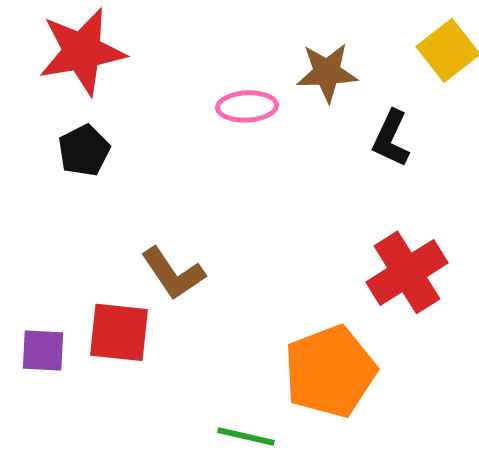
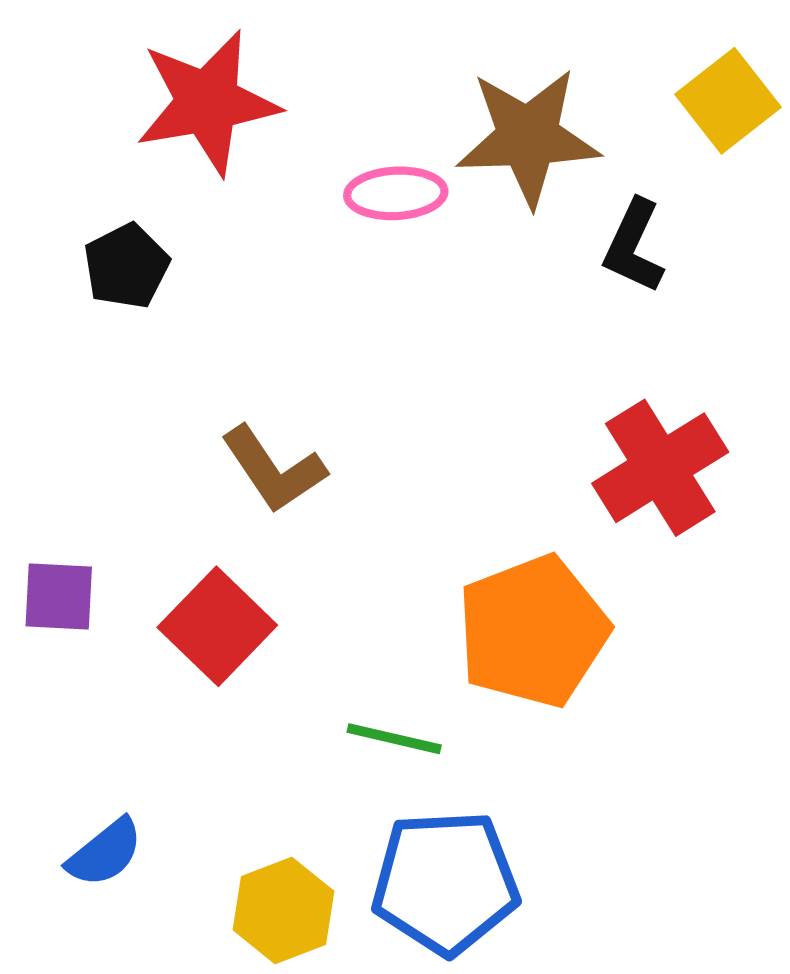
red star: (82, 51) -> (207, 102), moved
brown star: (327, 72) -> (528, 137), size x1.4
red square: (119, 332) -> (217, 626), moved, turned 38

